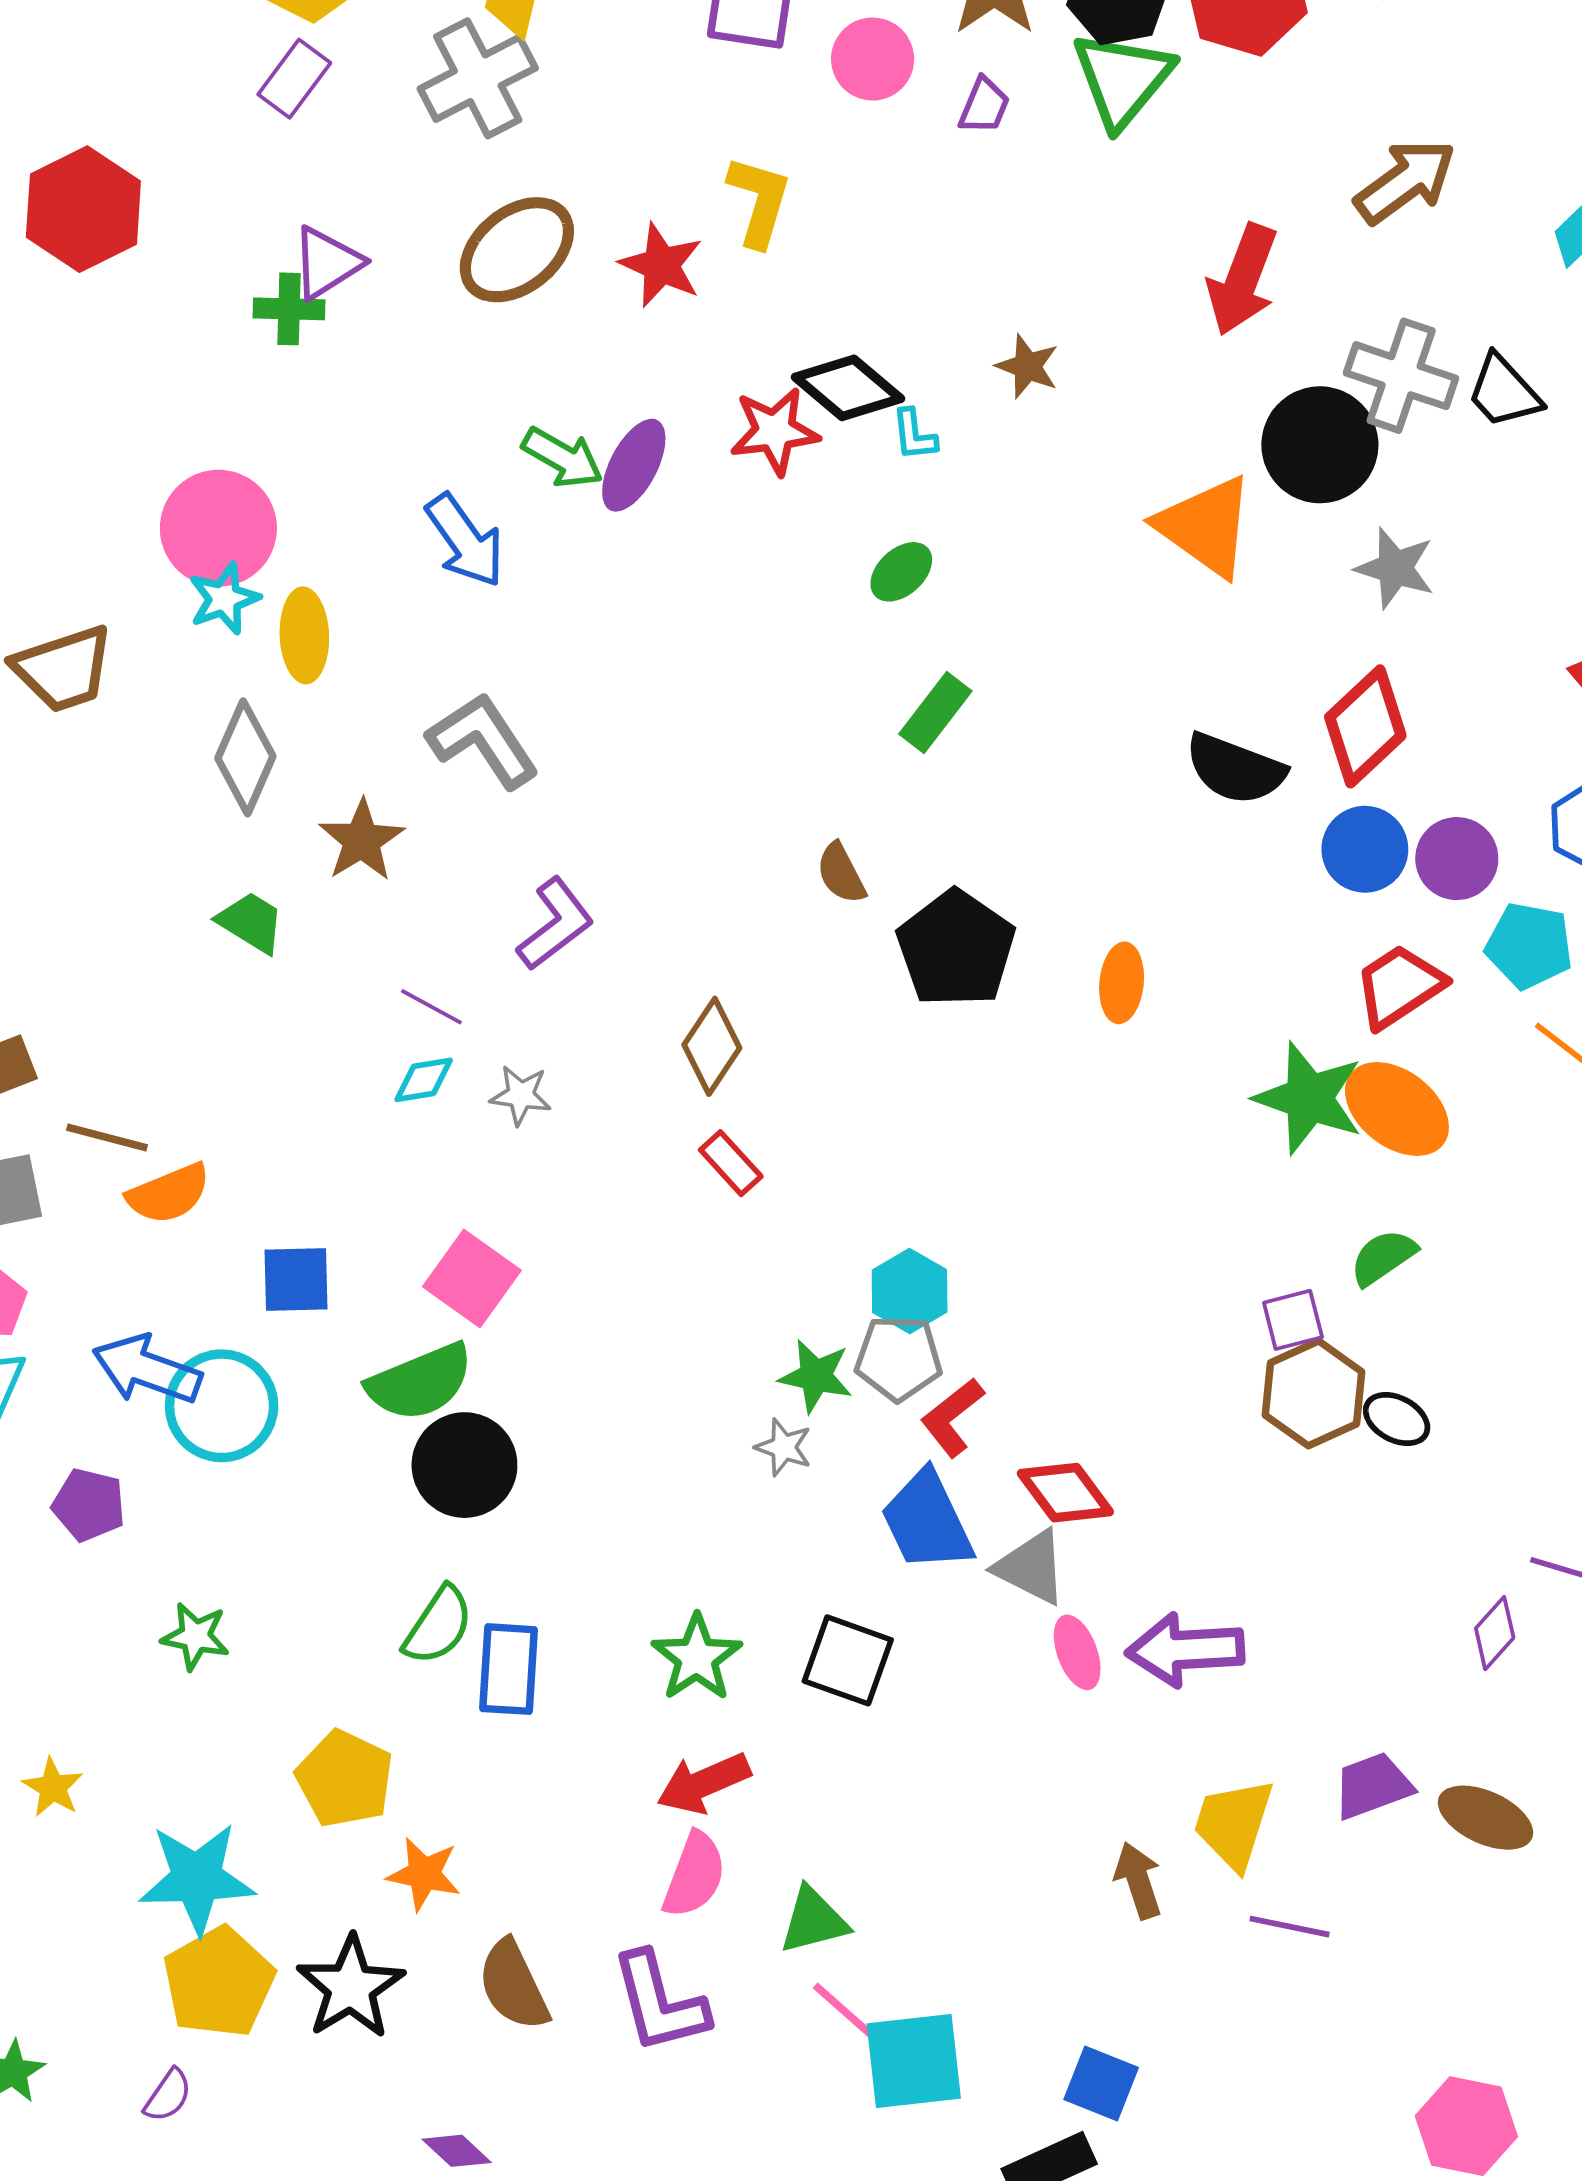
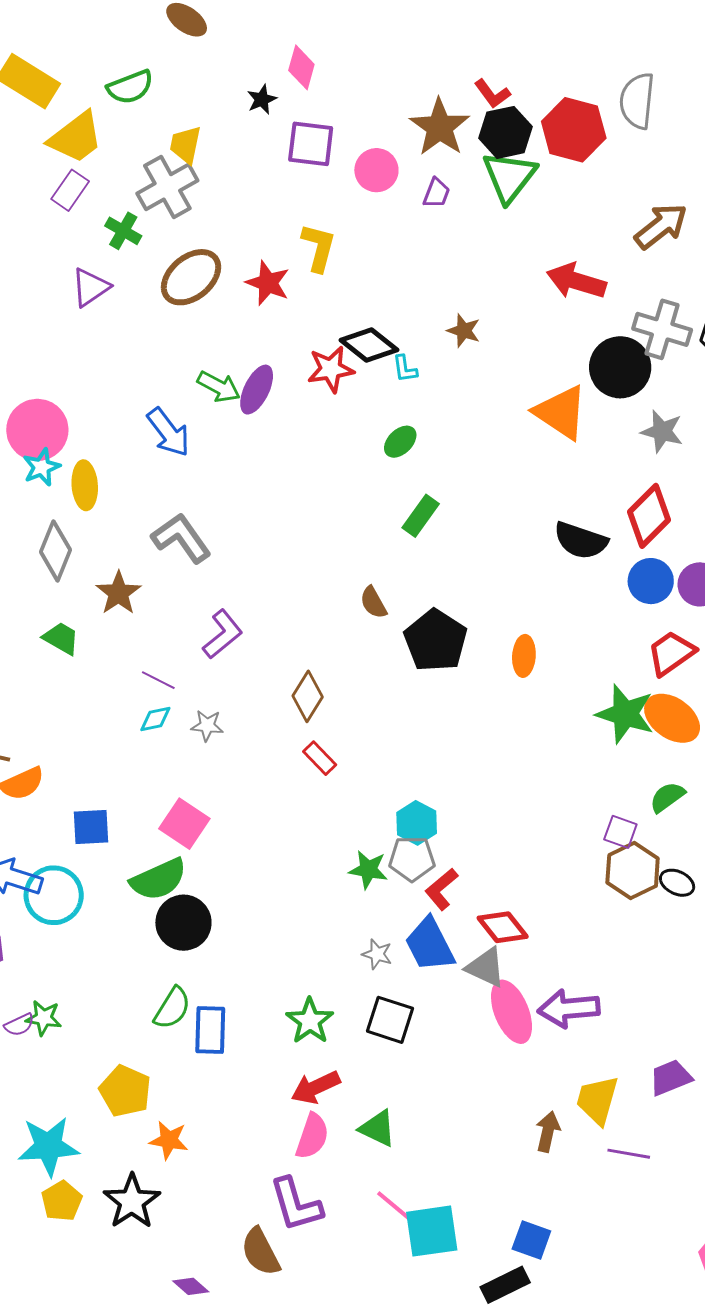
red arrow: (1242, 280) -> (576, 281), turned 88
green cross: (289, 309) -> (123, 231), moved, turned 30
purple square: (1293, 1320) -> (620, 832), turned 36
gray star: (784, 1447) -> (377, 954), moved
pink ellipse: (1077, 1652) -> (512, 1012), size x1.6
brown arrow: (1138, 1880) -> (548, 1132), turned 33
green triangle: (814, 1920) -> (378, 1128), moved, turned 42
yellow pentagon: (219, 1982) -> (62, 1201), size x0.7
brown semicircle: (513, 1985) -> (260, 1252), moved
purple semicircle: (168, 2095) -> (19, 1025), moved, turned 32

